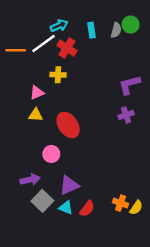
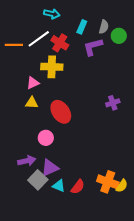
green circle: (131, 25) -> (119, 36), moved
cyan arrow: (59, 26) -> (52, 14), moved, turned 35
cyan rectangle: (91, 30) -> (82, 27), turned 32
yellow cross: (58, 75) -> (52, 67), size x1.5
purple L-shape: (129, 85) -> (93, 47), moved
purple triangle: (69, 185) -> (50, 168), moved
orange cross: (121, 203) -> (108, 182), size x1.5

